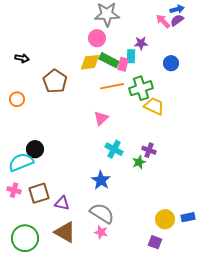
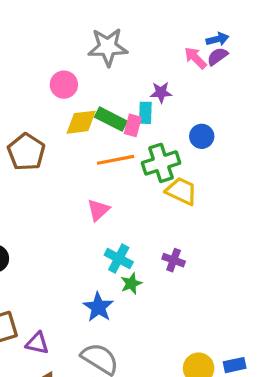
pink circle: (97, 38) -> (64, 85), moved
blue circle: (171, 63) -> (202, 136), moved
green star: (139, 162) -> (131, 284), moved

